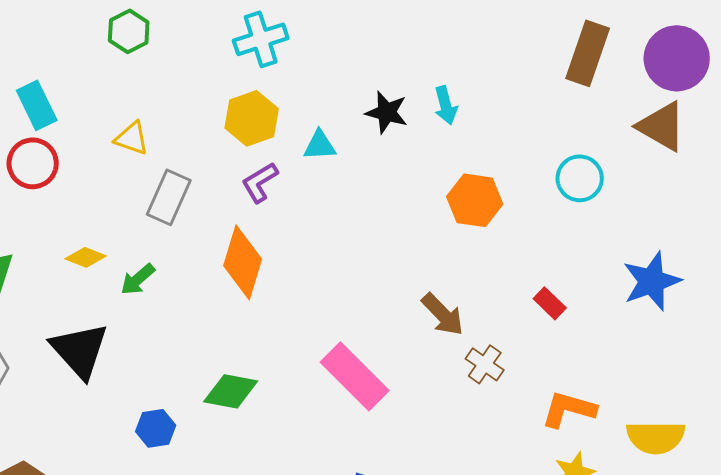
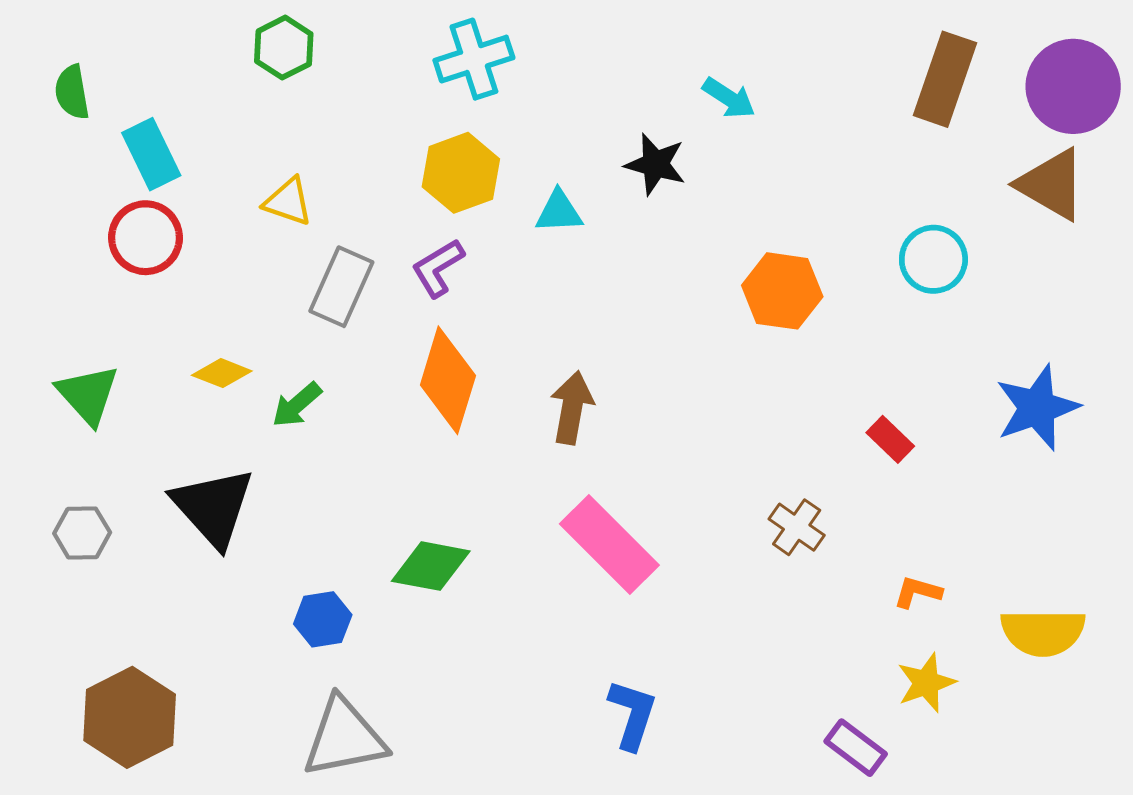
cyan arrow: (446, 105) -> (729, 98), moved, turned -42
purple L-shape: (260, 182) -> (438, 268), moved
brown arrow: (443, 314) -> (572, 408), moved, turned -126
orange L-shape: (569, 409) -> (918, 592), size x0.6

